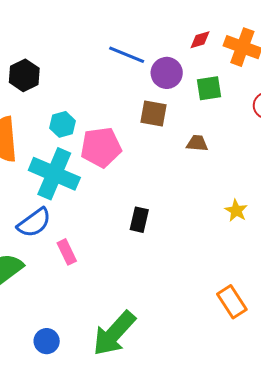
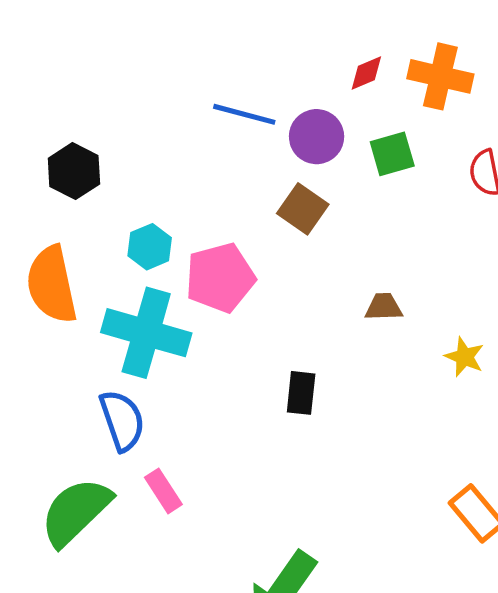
brown square: (154, 114) -> (303, 209), turned 32
brown trapezoid: (197, 143) -> (384, 307), moved
blue semicircle: (34, 223) -> (122, 420), turned -66
pink rectangle: (67, 252) -> (163, 491), moved

